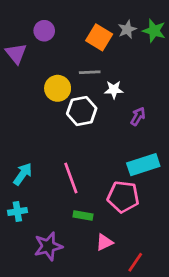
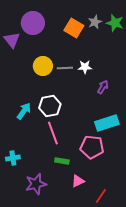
purple circle: (44, 31) -> (33, 23), size x1.5
gray line: (90, 72) -> (65, 68), moved
white hexagon: (82, 111) -> (50, 106), moved
cyan arrow: (23, 174) -> (24, 111), moved

